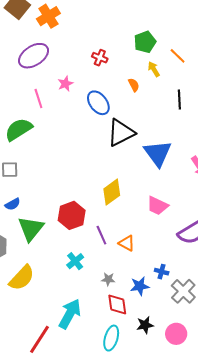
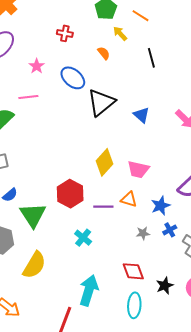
pink line: (38, 99) -> (28, 97), moved, turned -66
blue triangle: (158, 153) -> (141, 115), size x0.6
pink trapezoid: (157, 206) -> (138, 169), moved
purple line: (101, 235) -> (103, 207), turned -54
orange triangle: (127, 243) -> (129, 199), moved
blue cross: (162, 272) -> (170, 230), turned -32
gray star: (108, 279) -> (143, 233), moved
blue star: (140, 286) -> (161, 206), moved

